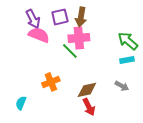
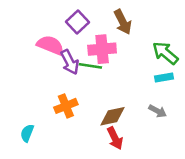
purple square: (60, 17) -> (78, 22), turned -30
brown arrow: (81, 17) -> (123, 22), moved, turned -36
purple arrow: (33, 19) -> (70, 62), moved
green line: (70, 51) -> (90, 66), turned -36

